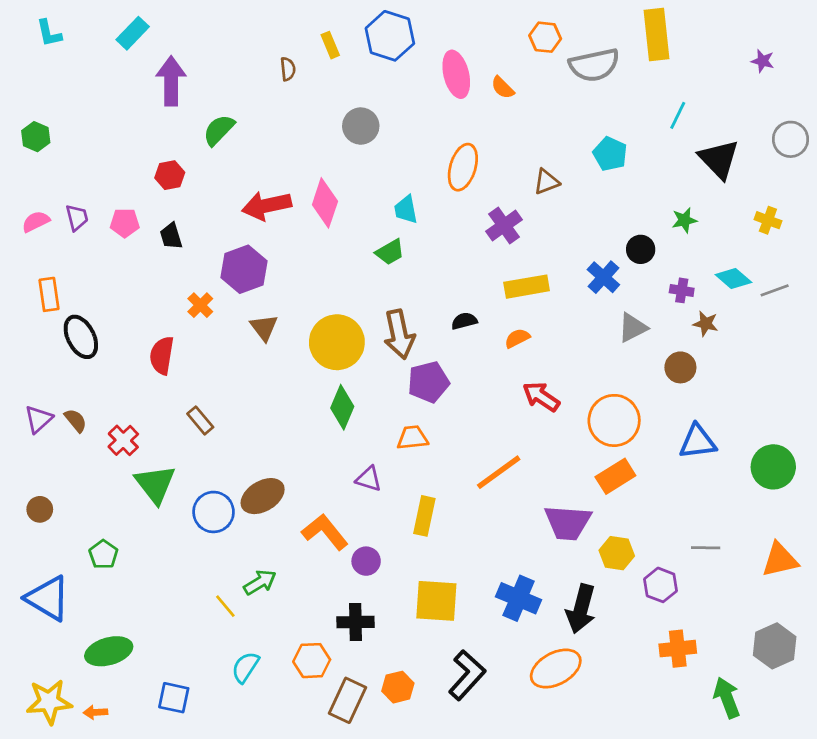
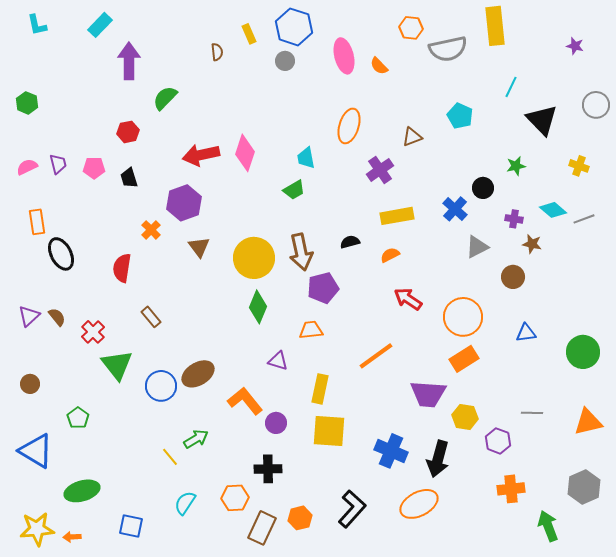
gray circle: (361, 126) -> (285, 61), moved, size x0.7
blue triangle: (698, 442) -> (526, 333), size x0.7
yellow square: (436, 601) -> (329, 431), moved

